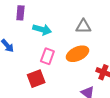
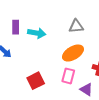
purple rectangle: (20, 13) -> (16, 27), moved
pink rectangle: (47, 56) -> (68, 76), moved

